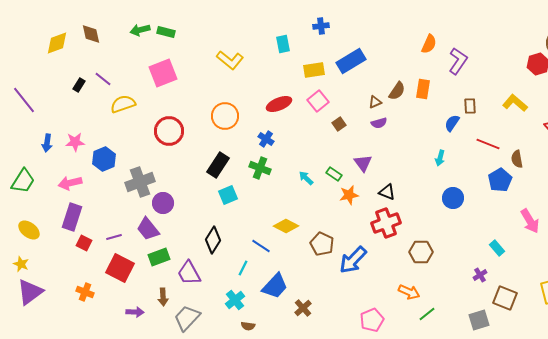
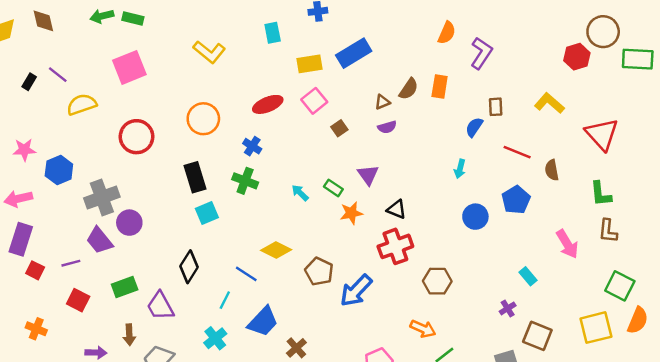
black rectangle: (218, 165) -> (195, 177), turned -50
blue pentagon: (500, 180) -> (516, 200), moved
purple trapezoid: (148, 229) -> (100, 240), moved
red square: (120, 268) -> (78, 300), size x0.7

